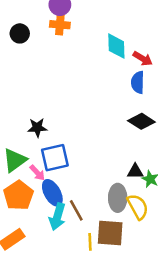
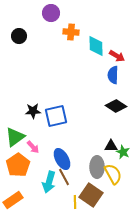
orange cross: (60, 25) -> (71, 32), moved
blue square: (55, 158) -> (56, 116), moved
blue ellipse: (52, 193) -> (62, 159), moved
brown square: (110, 233) -> (91, 195), turned 30

